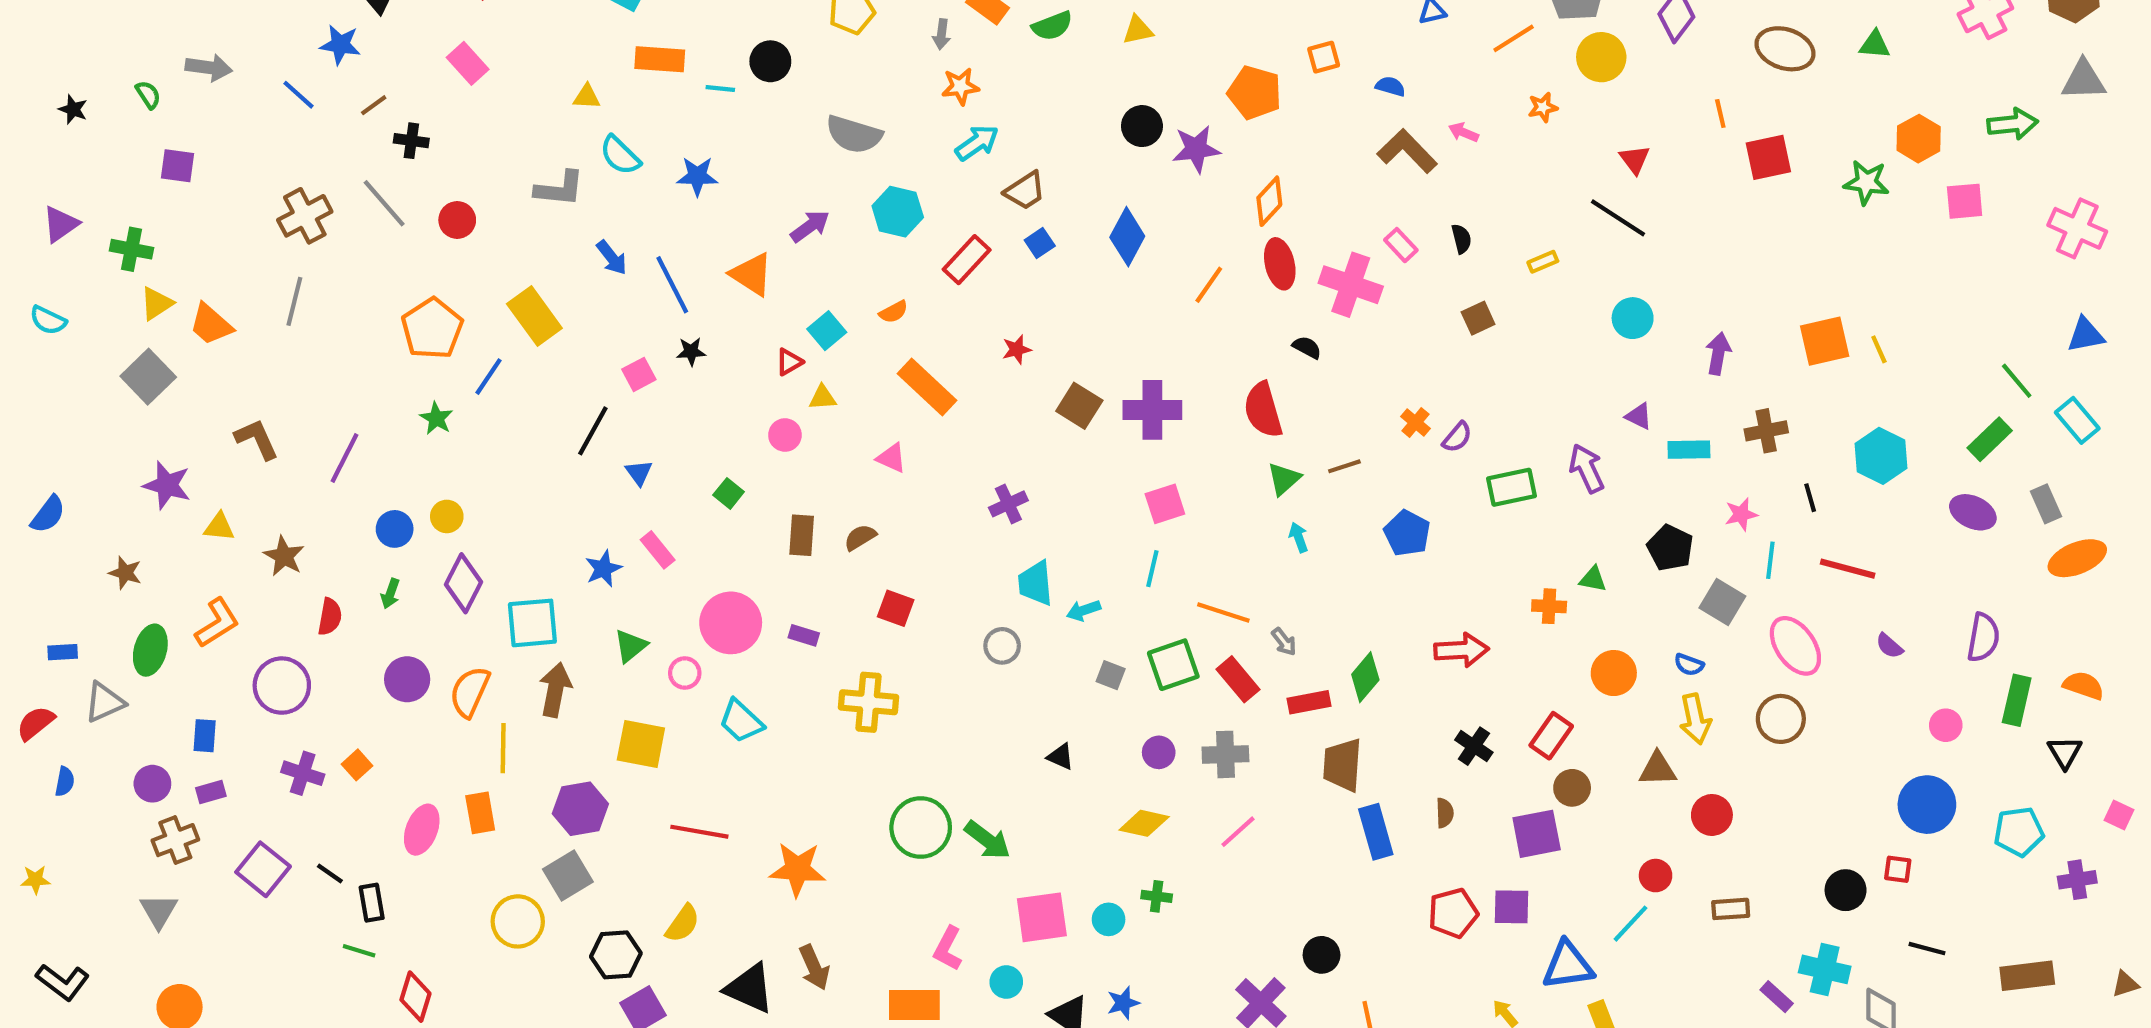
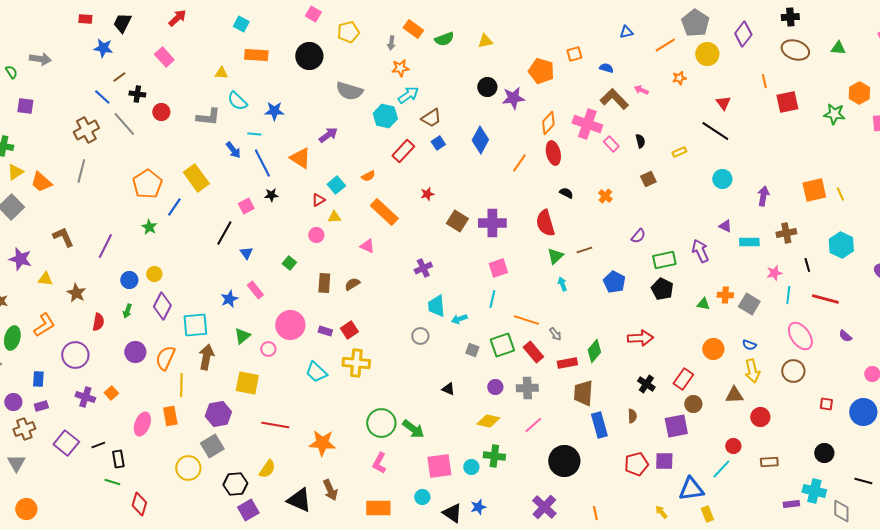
black circle: (770, 61) -> (309, 56), size x1.4
cyan line: (720, 88) -> (254, 134), moved
blue line: (299, 95) -> (102, 97), moved
cyan hexagon: (898, 212) -> (385, 116), moved
red circle: (457, 220) -> (161, 112), moved
pink cross: (1351, 285) -> (587, 124), moved
orange cross: (1415, 422) -> (605, 196), moved
black pentagon: (1670, 548) -> (662, 289), moved
gray square: (1722, 602) -> (749, 304), moved
orange cross: (1549, 606) -> (725, 295), moved
red square: (896, 608) -> (349, 330), moved, turned 36
cyan trapezoid: (741, 721) -> (316, 372), moved
red square: (1898, 869) -> (826, 404), moved
black line: (330, 873) -> (98, 445), turned -56
green cross: (1157, 896) -> (494, 456), size x1.5
pink L-shape: (948, 949) -> (379, 463), moved
black circle: (1322, 955) -> (564, 461), moved, size x1.8
purple rectangle: (1777, 997) -> (791, 504), turned -49

